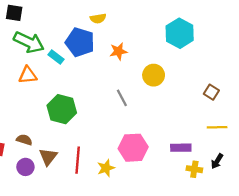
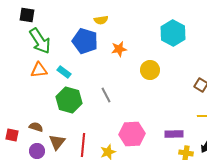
green arrow: (29, 42) -> (40, 41), turned 32
cyan rectangle: (56, 57) -> (64, 72), moved
gray line: (122, 98) -> (106, 95), moved

